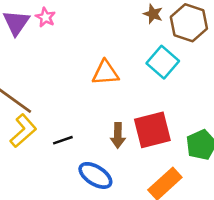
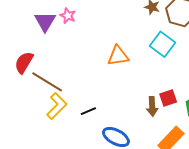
red square: (152, 130) -> (168, 98), moved, size x0.6
brown arrow: (118, 136) -> (152, 106), moved

